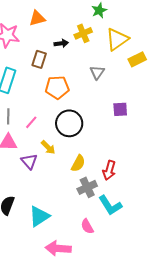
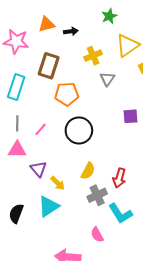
yellow cross: (83, 33) -> (93, 56), moved
black arrow: (61, 43) -> (71, 31), moved
brown rectangle: (39, 59) -> (49, 66), size x1.4
yellow arrow: (48, 147) -> (58, 183), moved
cyan triangle: (39, 216) -> (49, 206), moved

